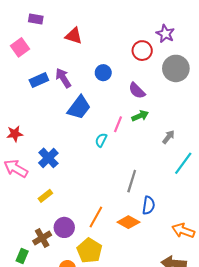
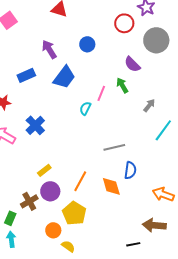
blue rectangle: (39, 80) -> (26, 75), moved
purple semicircle: (137, 91) -> (132, 64), moved
green arrow: (140, 116) -> (122, 85), turned -98
gray line: (132, 181) -> (114, 147), turned 60
yellow rectangle: (45, 196) -> (44, 170), moved
orange diamond: (128, 222) -> (111, 186), turned 45

